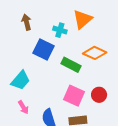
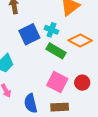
cyan cross: (60, 30) -> (51, 30), moved
blue square: (43, 50) -> (29, 34), turned 35

